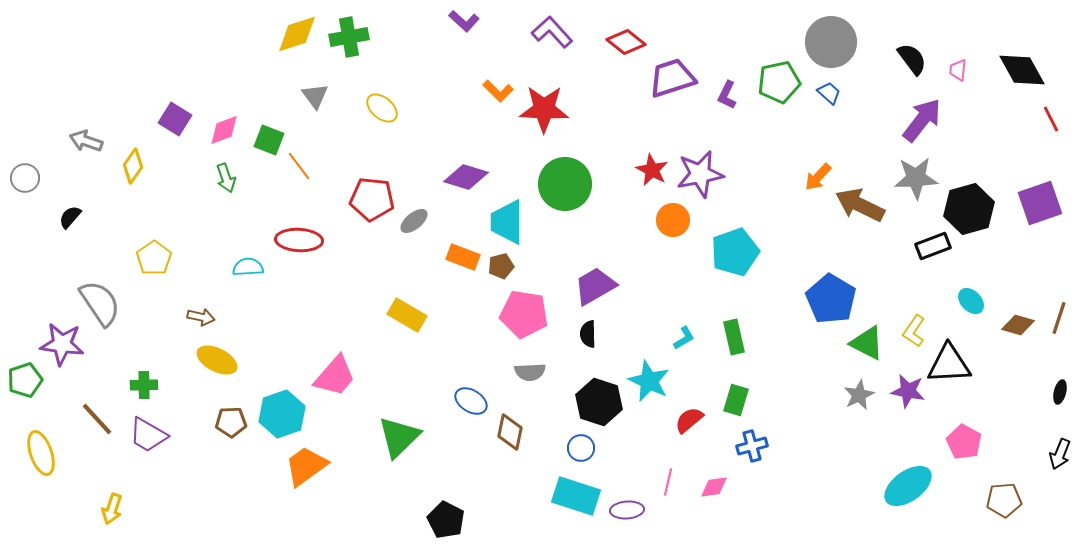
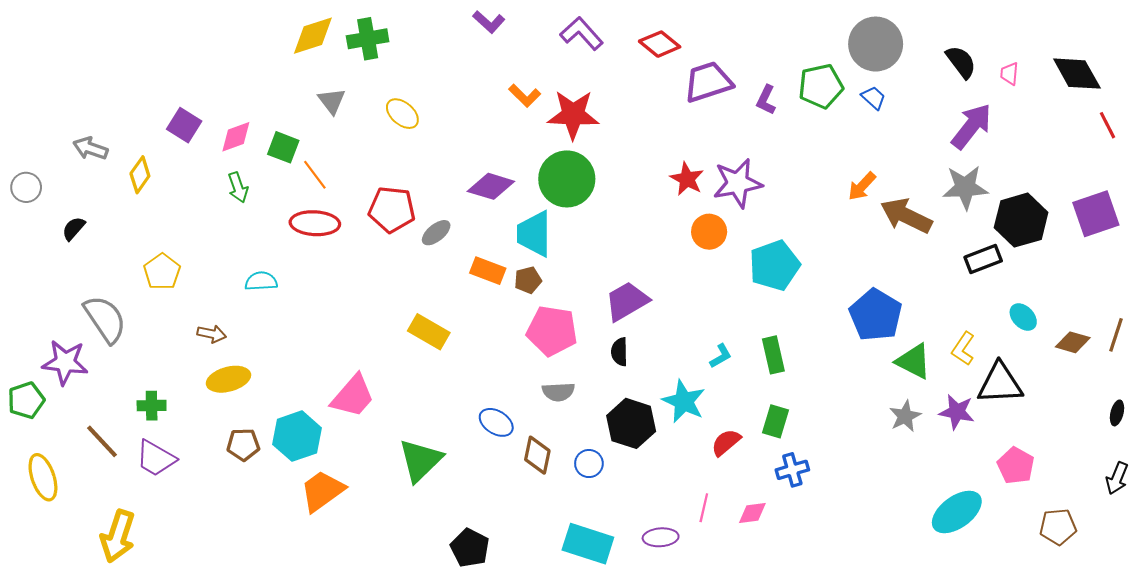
green circle: (565, 184) -> (567, 179), moved
red ellipse: (299, 240) -> (315, 223), moved
yellow ellipse: (217, 360) -> (228, 379), turned -42
blue circle: (581, 448) -> (589, 464), moved
cyan rectangle: (576, 496) -> (588, 544), moved
yellow arrow: (112, 509) -> (118, 536), size x1.6

